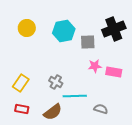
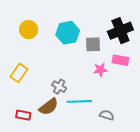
pink rectangle: (114, 72) -> (120, 60), moved
yellow rectangle: (21, 83) -> (19, 73), moved
brown semicircle: (53, 112) -> (49, 107), moved

